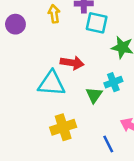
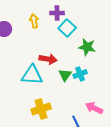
cyan square: (97, 23) -> (67, 28), turned 30
green triangle: (94, 95) -> (65, 75), moved

